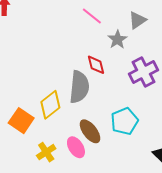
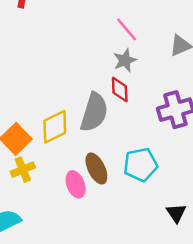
gray star: (117, 39) -> (125, 60), moved
yellow cross: (46, 152) -> (23, 170), moved

